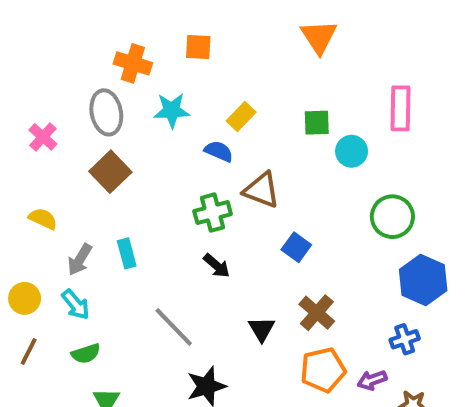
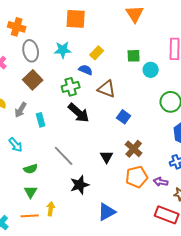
orange square: (198, 47) -> (76, 19), size x1.5
orange cross: (133, 63) -> (17, 27), moved
green cross: (213, 213) -> (71, 87), moved
gray arrow: (80, 260) -> (21, 110), moved
black arrow: (217, 266) -> (79, 113), moved, size x1.6
green semicircle: (86, 354) -> (31, 169), moved
purple arrow: (372, 380) -> (161, 182), turned 32

